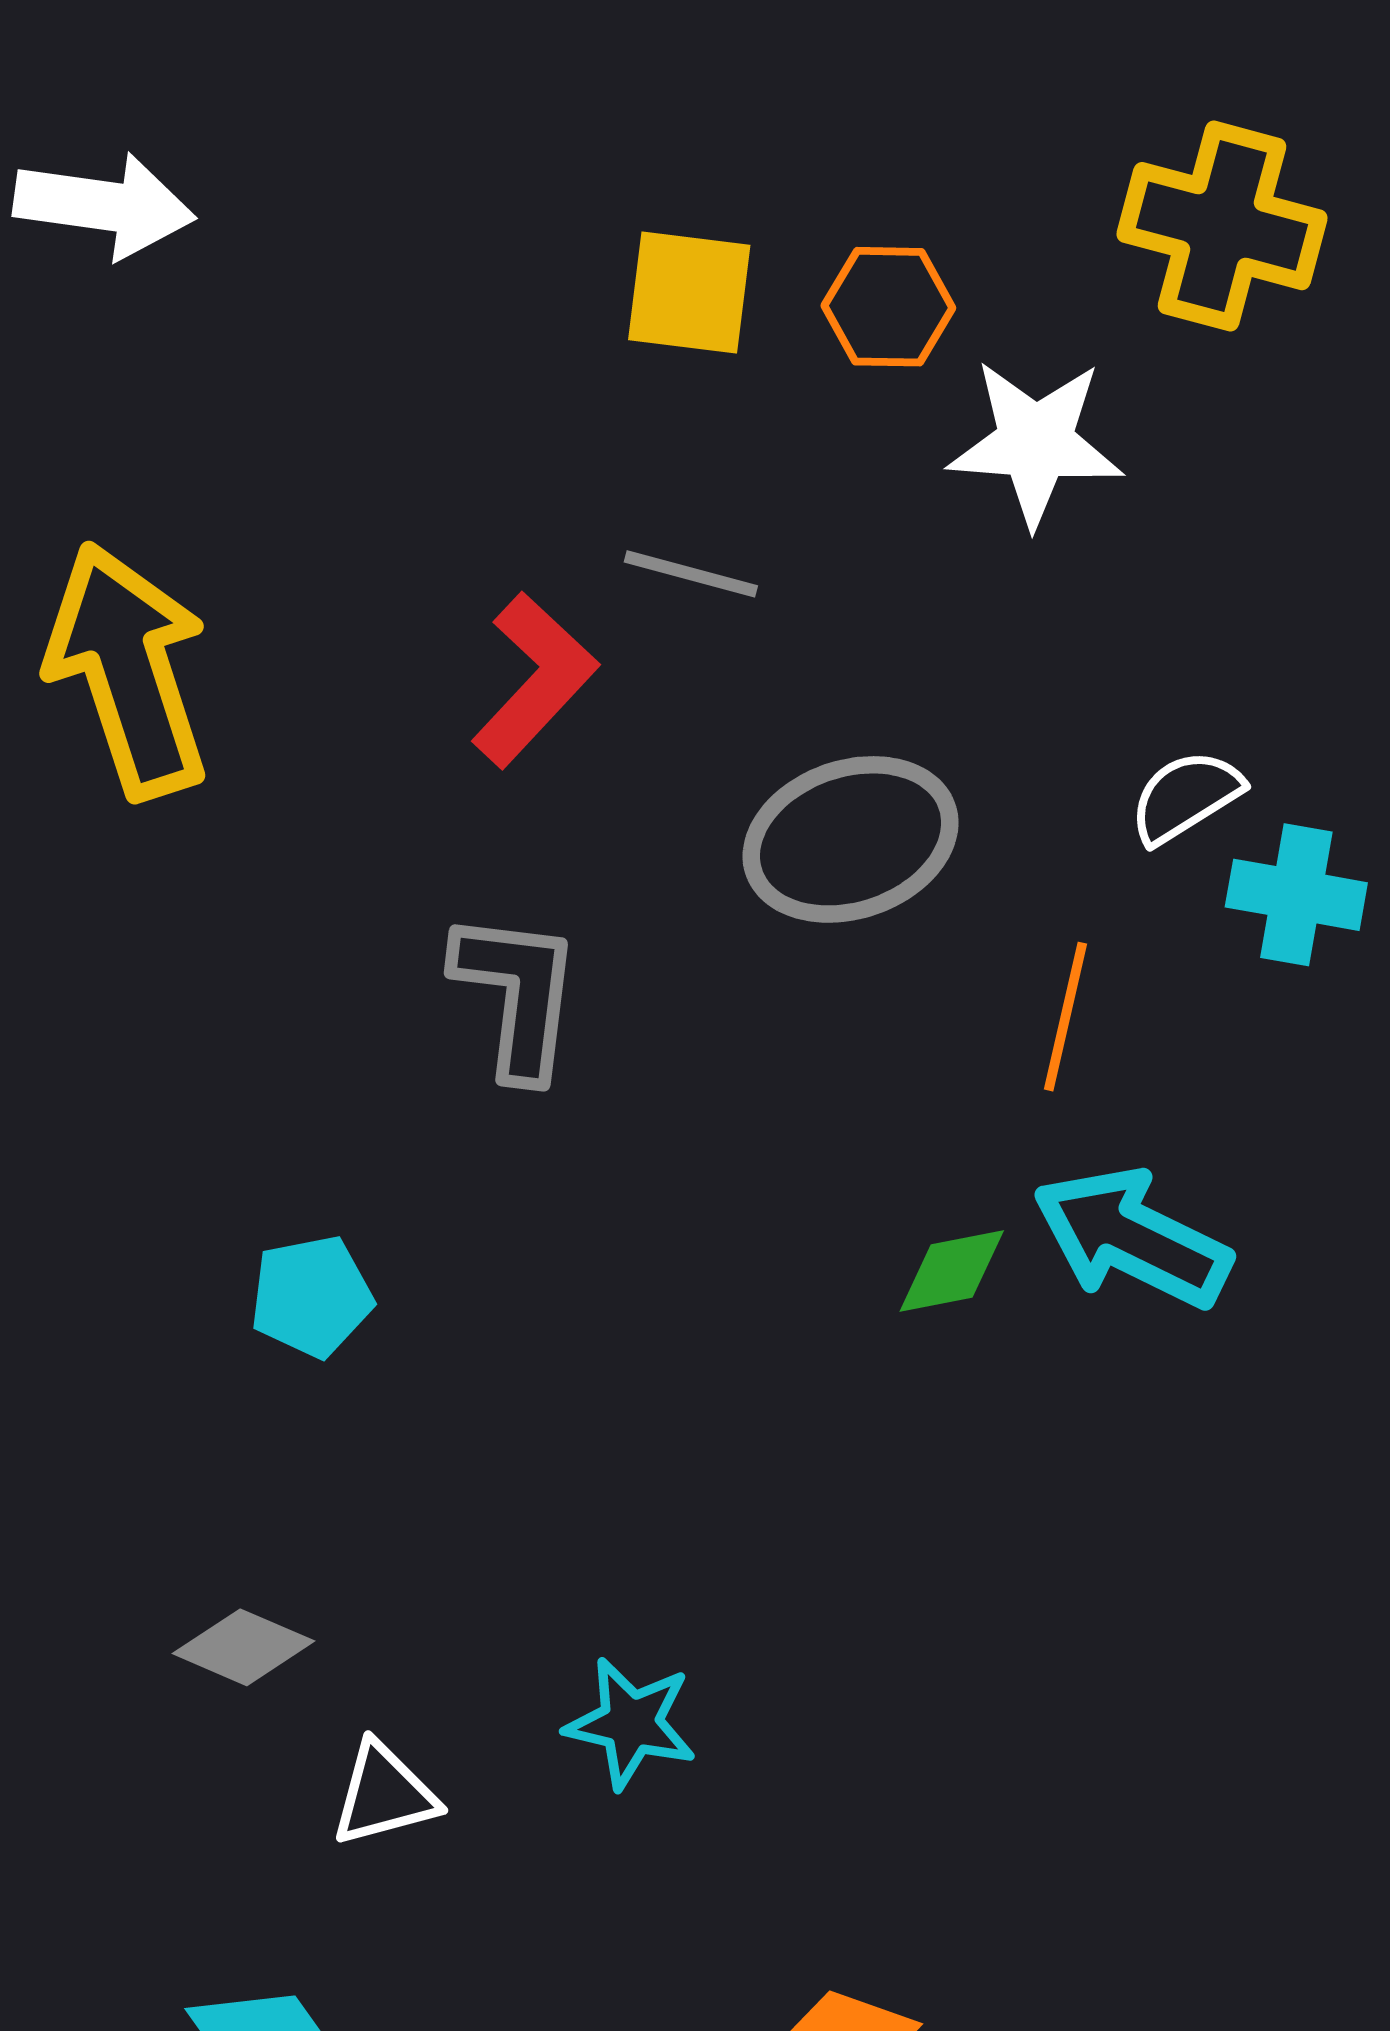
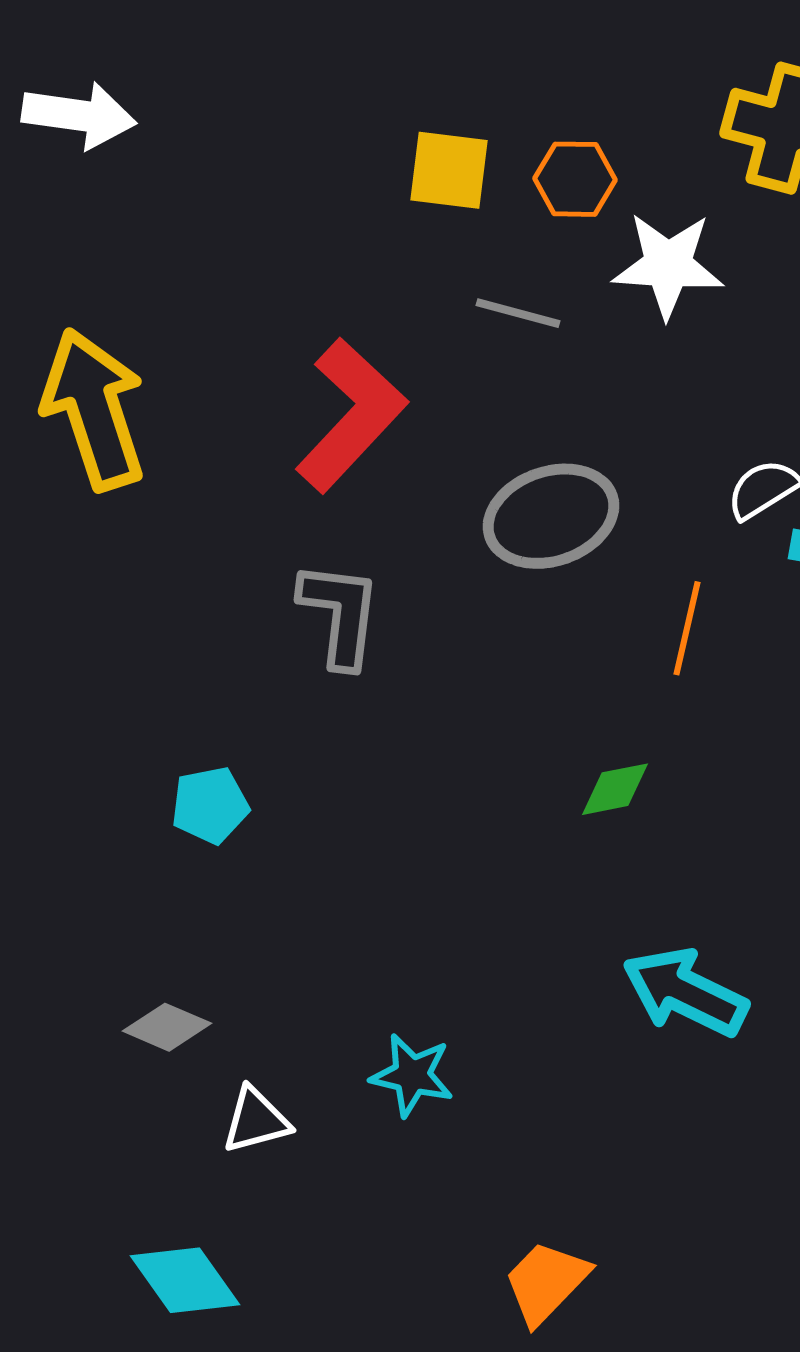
gray line: (691, 574) -> (518, 313), moved
red L-shape: (534, 680) -> (351, 415), size x1.4
cyan arrow: (1132, 1238) -> (685, 992), moved

